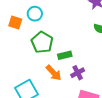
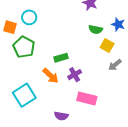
green pentagon: (42, 42) -> (24, 47), moved

